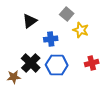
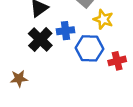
black cross: (31, 63) -> (40, 39), moved
blue hexagon: (57, 65) -> (89, 48), moved

